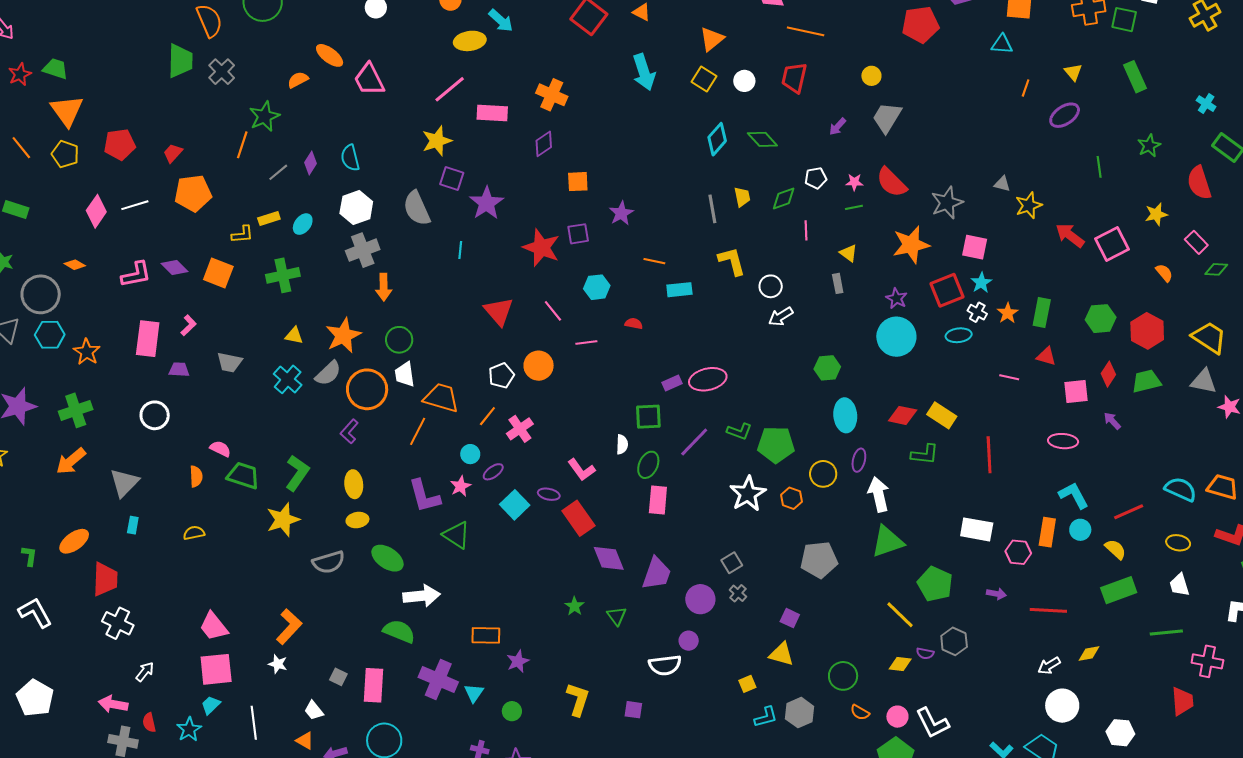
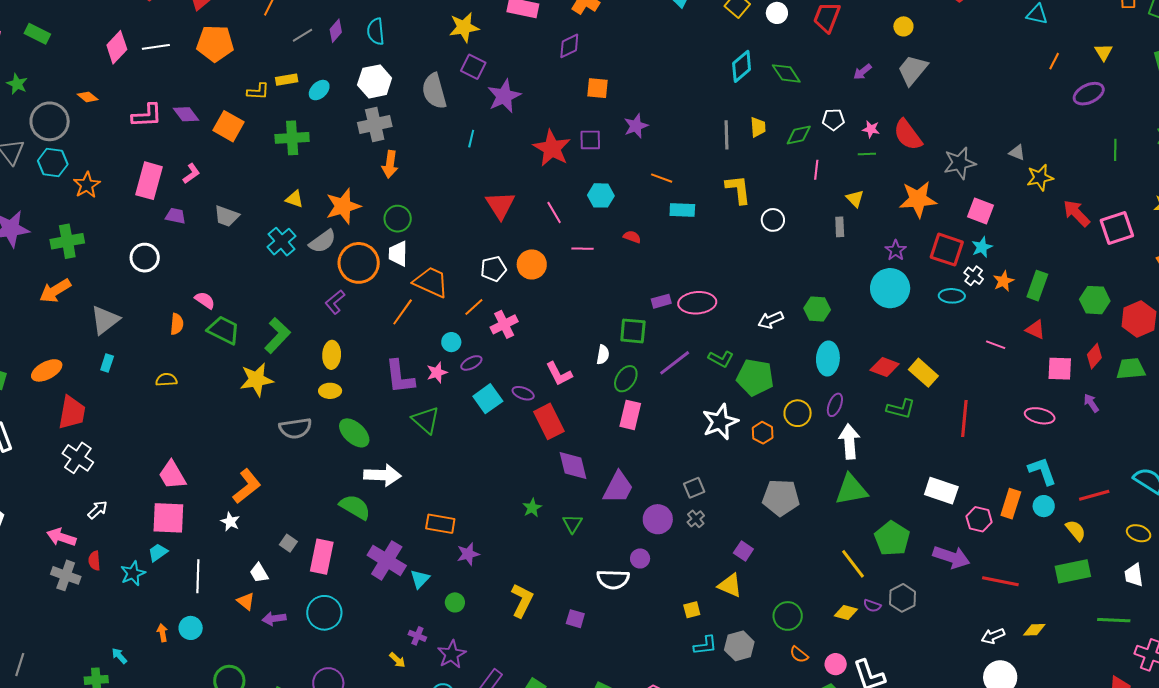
red square: (947, 290) -> (947, 250), turned 32
white arrow: (781, 316) -> (771, 320), moved
purple arrow: (996, 594) -> (951, 557), size x1.8

